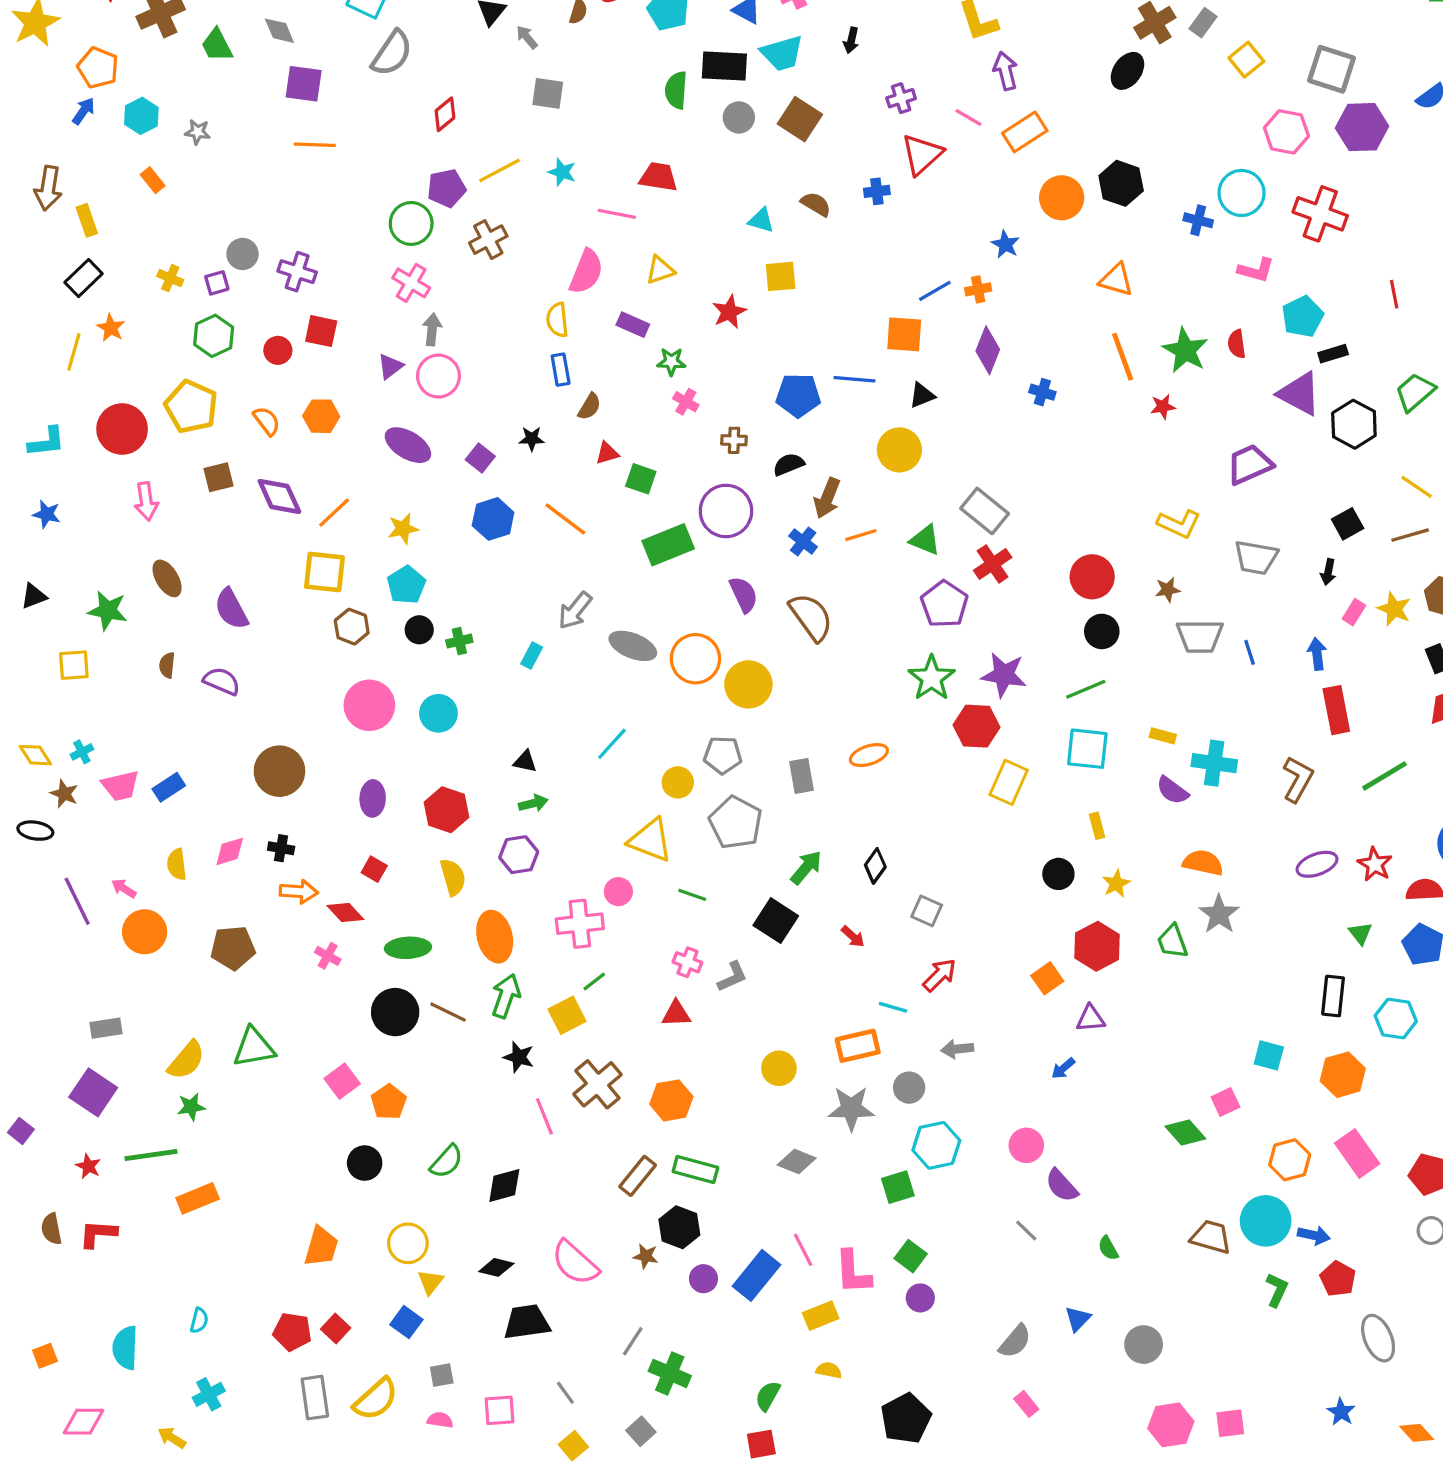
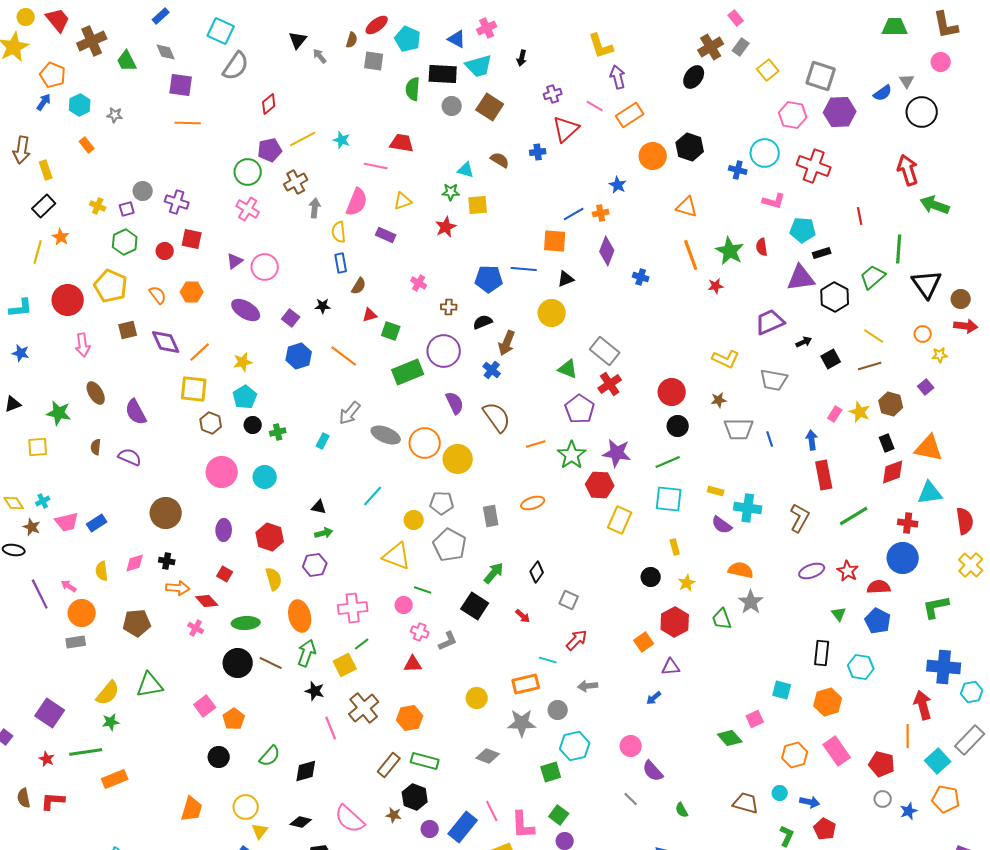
gray square: (548, 93) -> (374, 61), moved
cyan pentagon: (1303, 317) -> (803, 230), turned 30
gray arrow: (432, 329) -> (315, 208), moved
green star: (671, 362) -> (451, 192), moved
purple triangle: (1299, 394) -> (801, 278), turned -36
orange line: (861, 535) -> (536, 444), moved
black arrow: (1328, 572) -> (804, 342), moved, turned -126
pink circle: (618, 892) -> (404, 605), moved
gray rectangle: (106, 1028) -> (76, 642), moved
cyan circle: (1266, 1221) -> (780, 793), size x0.5

